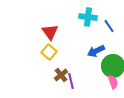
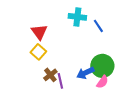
blue arrow: (96, 51) -> (85, 73), moved
pink semicircle: (113, 82) -> (102, 82), turned 56

